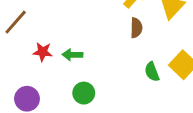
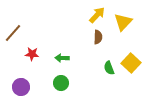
green arrow: (72, 55) -> (62, 58), moved

